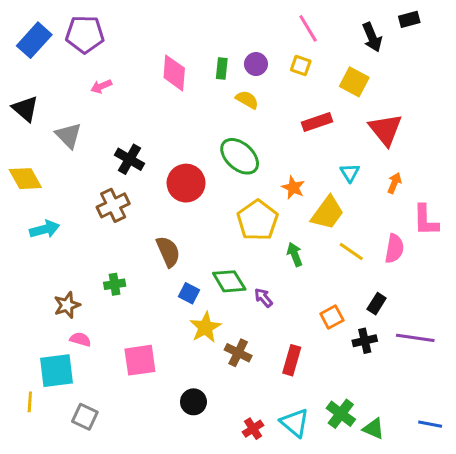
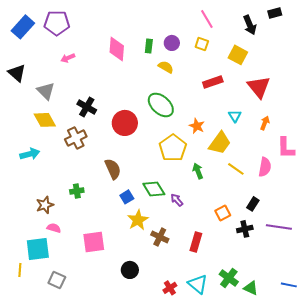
yellow diamond: (25, 179) -> (45, 120), moved
blue square: (189, 293) -> (127, 197), turned 32

